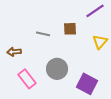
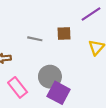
purple square: (87, 84) -> (59, 93), moved

